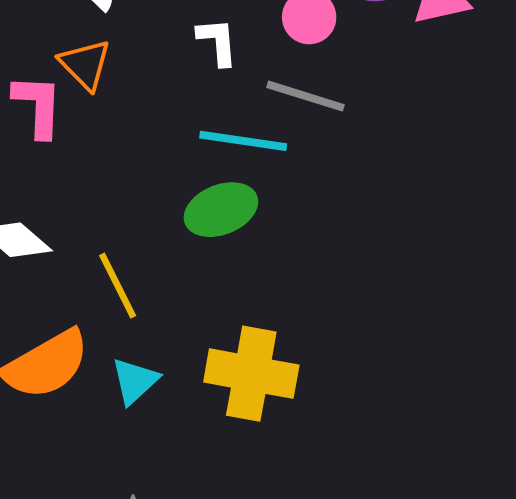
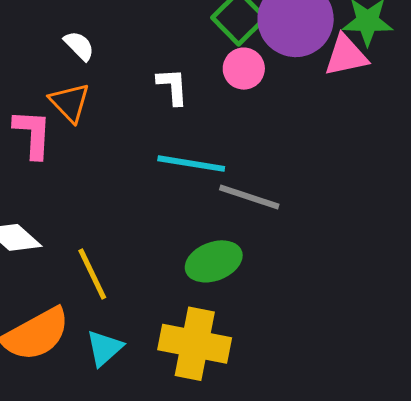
gray line: (306, 96) -> (249, 197), moved
green ellipse: (221, 210) -> (214, 261), moved

